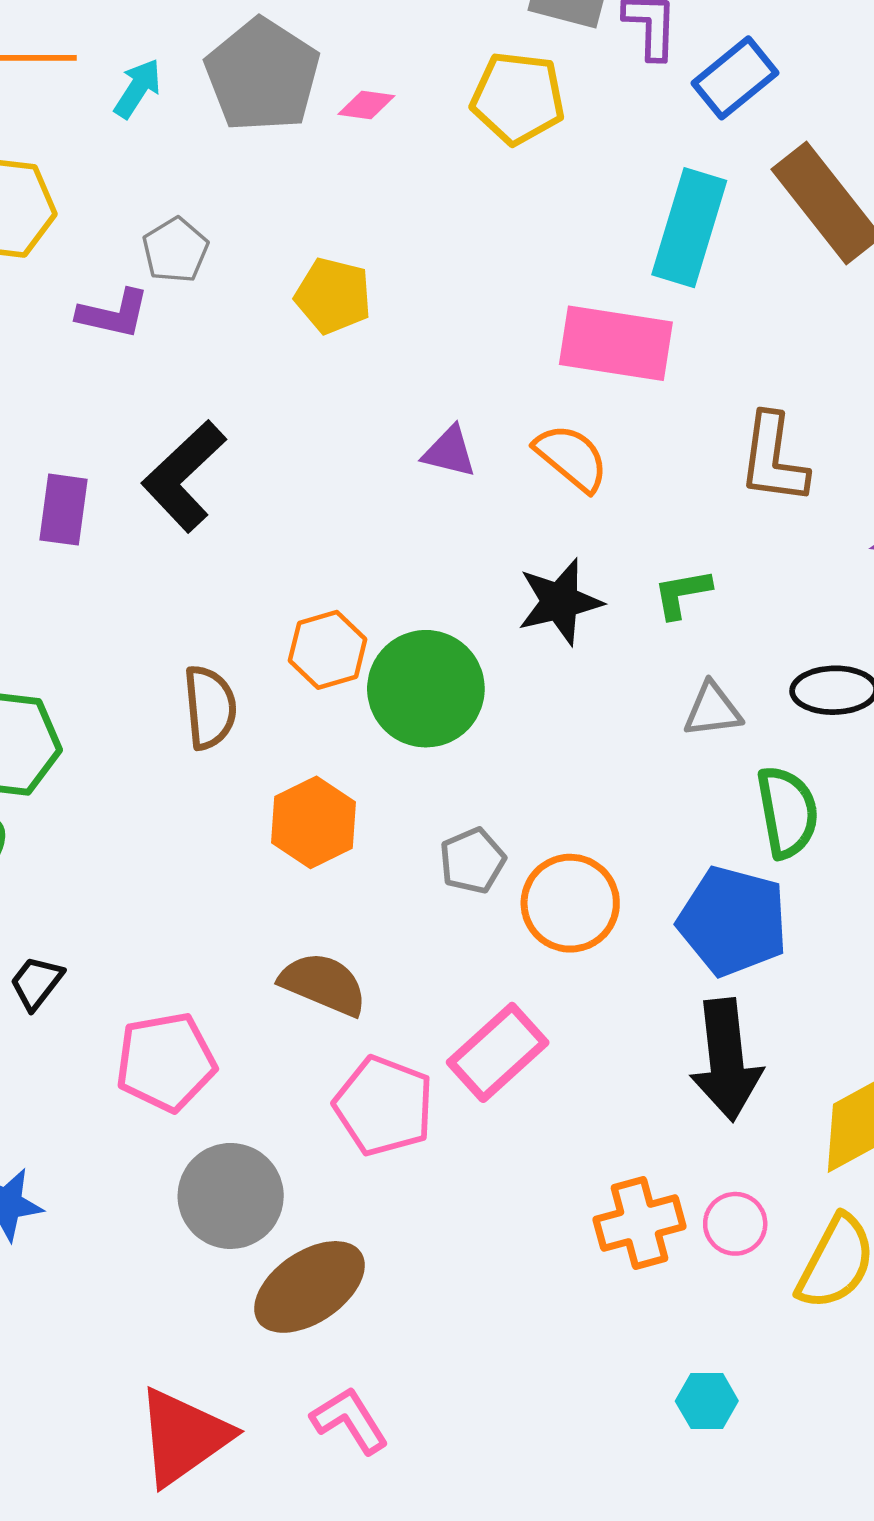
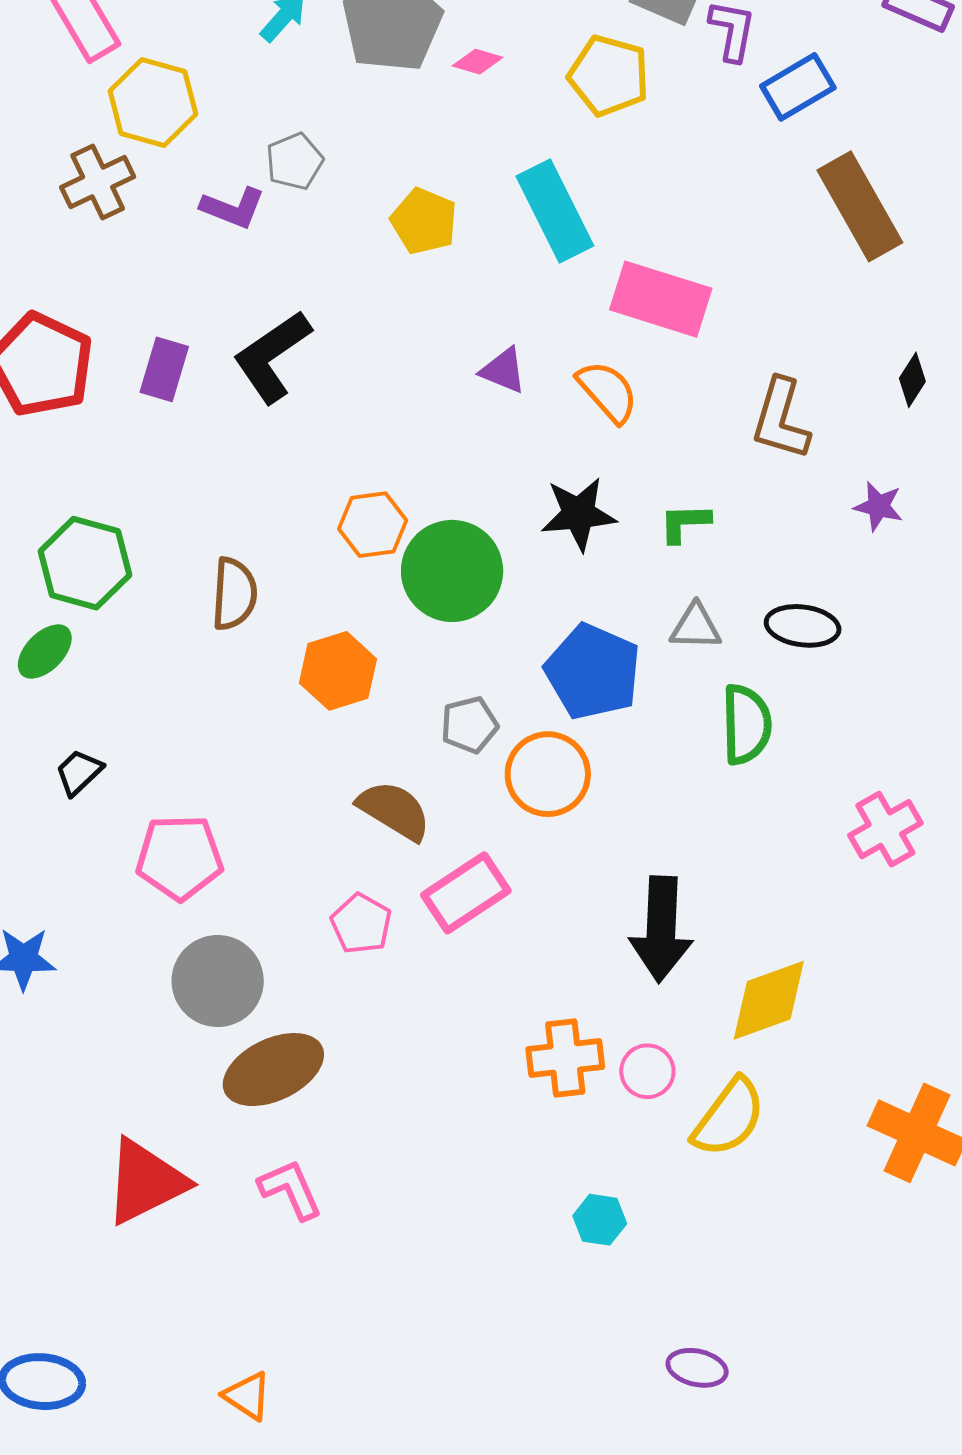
cyan rectangle: (689, 228) -> (555, 211), moved, turned -52
brown semicircle: (210, 707) -> (234, 594), moved
blue pentagon: (733, 921) -> (593, 672), moved
brown semicircle: (323, 984) -> (394, 810), moved
pink pentagon: (384, 1106) -> (361, 924), size x0.7

